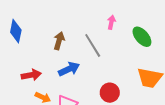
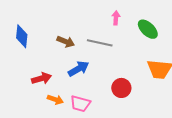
brown arrow: (59, 41) -> (66, 42), turned 102
gray line: (93, 45) -> (100, 43), turned -40

